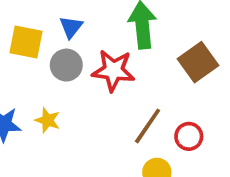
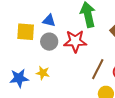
blue triangle: (71, 27) -> (49, 21), turned -48

